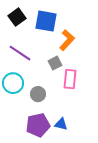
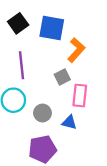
purple line: (20, 53) -> (22, 65), turned 50
blue triangle: (61, 124) -> (69, 122), moved

